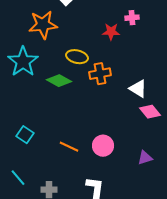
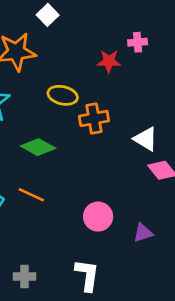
green diamond: (59, 81) -> (38, 147), moved
orange line: (69, 147) -> (31, 195), moved
purple triangle: (145, 158) -> (143, 233), moved

